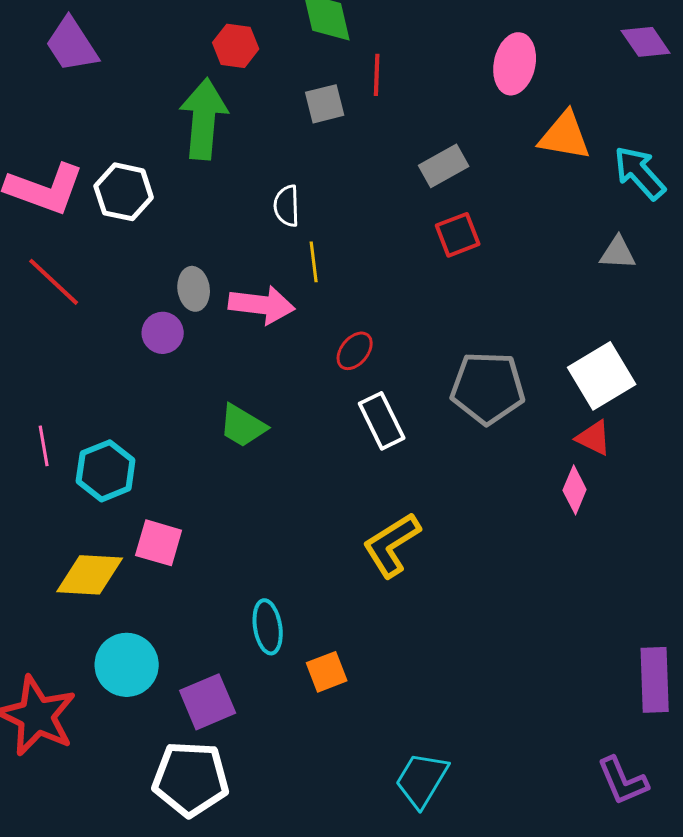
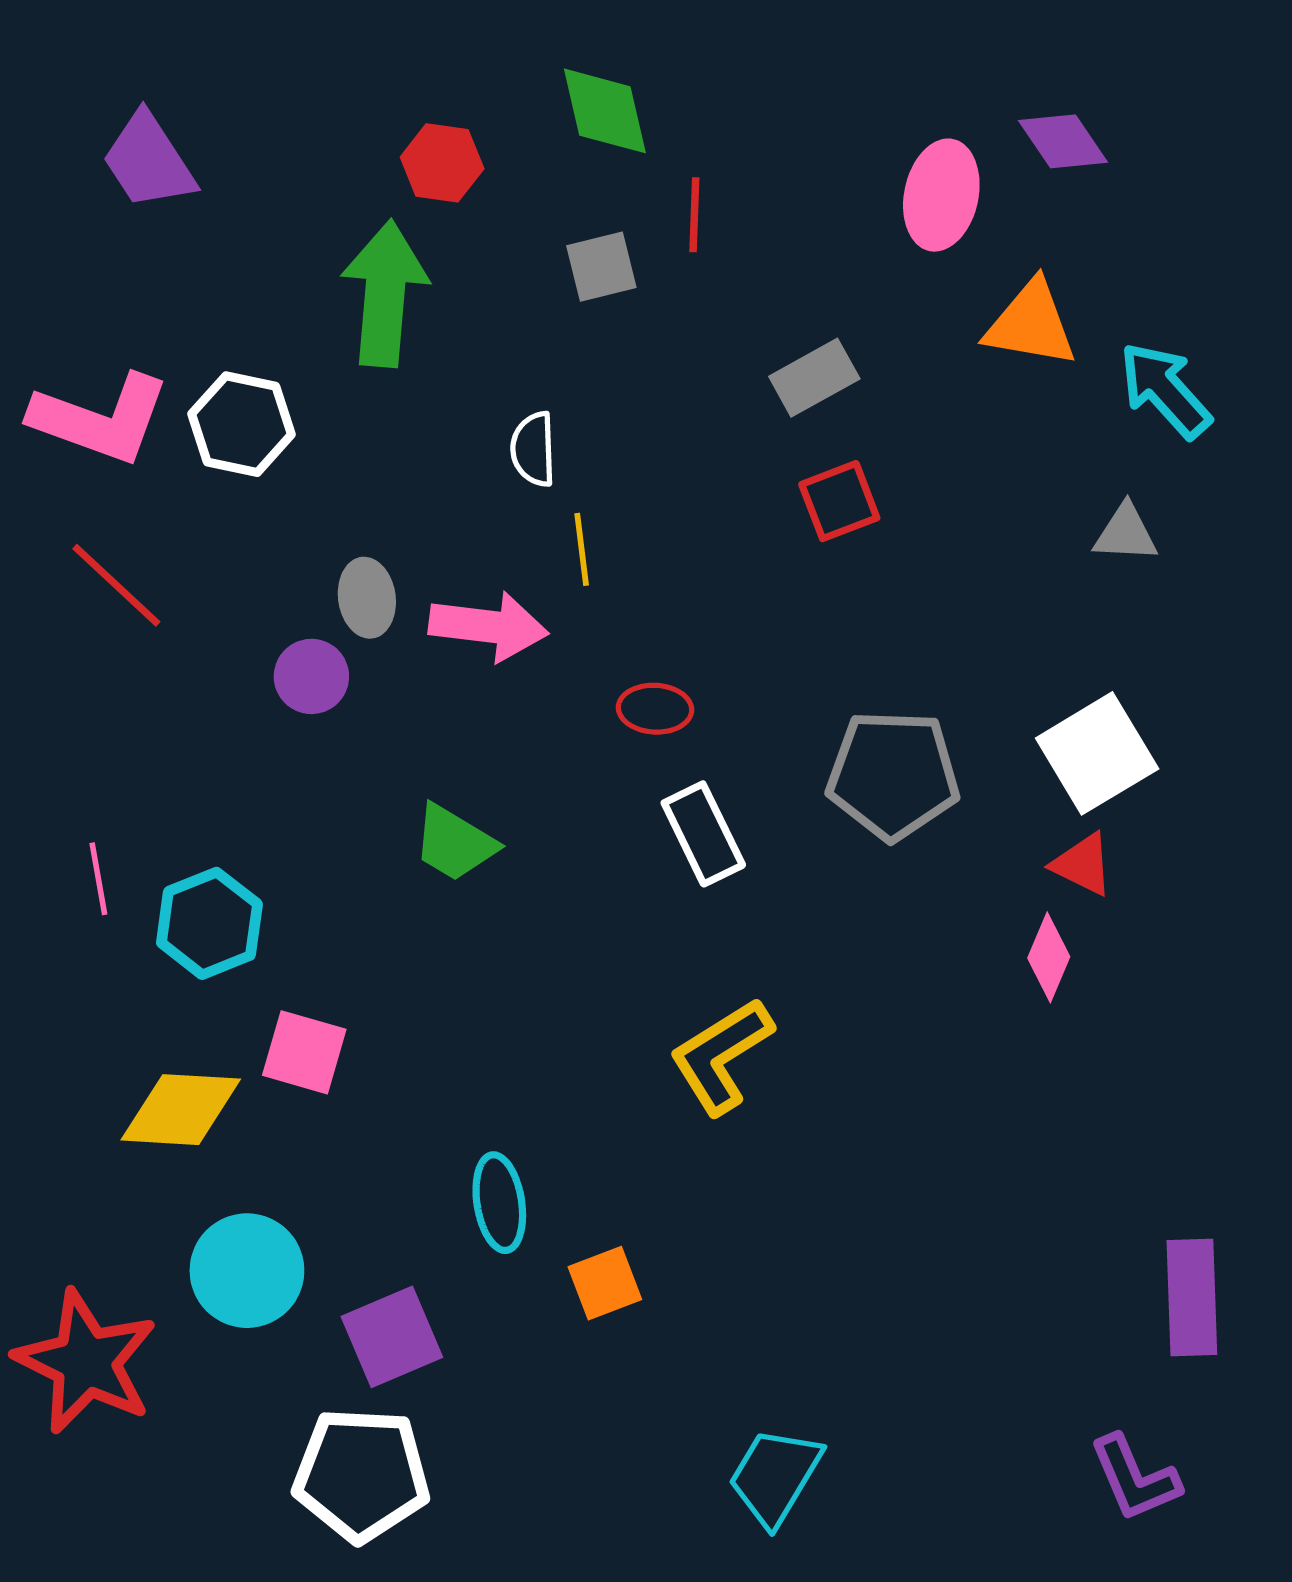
purple diamond: (646, 42) -> (1063, 141), moved
red ellipse: (355, 351) -> (655, 709), turned 54

